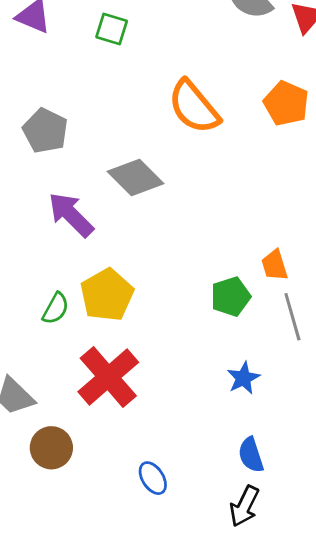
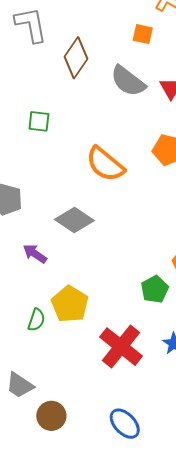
purple arrow: (71, 215) -> (35, 254), size x0.7
red cross: (108, 377) -> (121, 347), moved
blue ellipse: (153, 478) -> (125, 424), size x1.4

